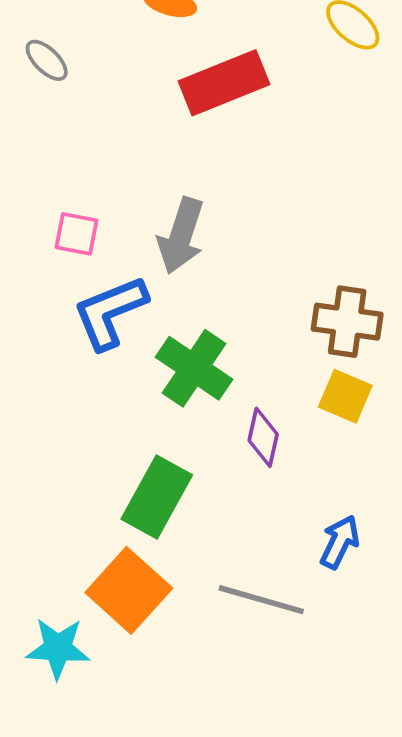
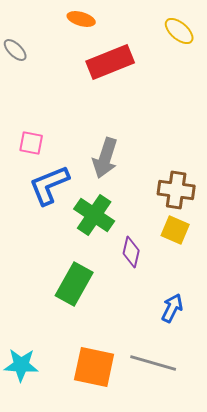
gray arrow: (181, 236) -> (105, 158), moved
orange square: (129, 590) -> (94, 367), moved, turned -30
gray line: (261, 600) -> (153, 363), moved

